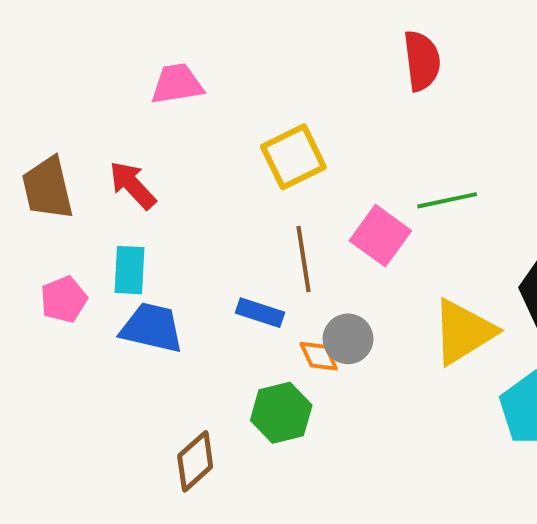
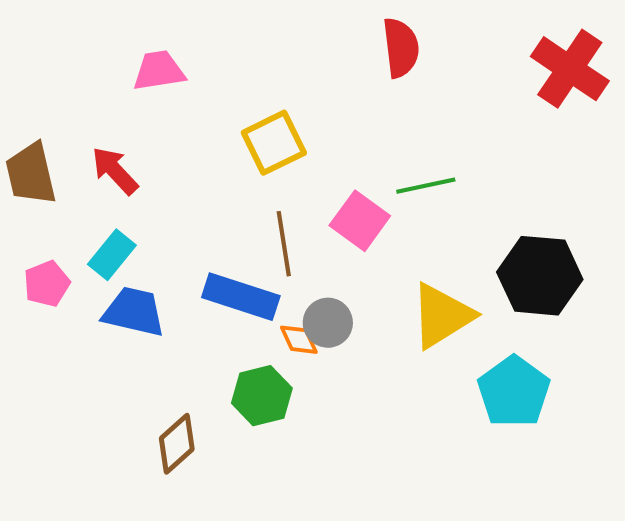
cyan rectangle: (129, 270) -> (112, 255), turned 36
blue rectangle: (260, 313) -> (241, 297), size x1.6

